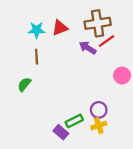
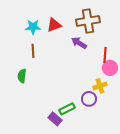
red line: (106, 41) -> (105, 55), moved, turned -49
green semicircle: (24, 84) -> (22, 76), turned -32
yellow cross: (99, 125) -> (100, 86), moved

